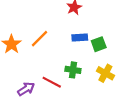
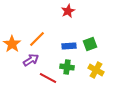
blue rectangle: (80, 38) -> (69, 46), moved
purple arrow: (26, 89) -> (31, 60), moved

